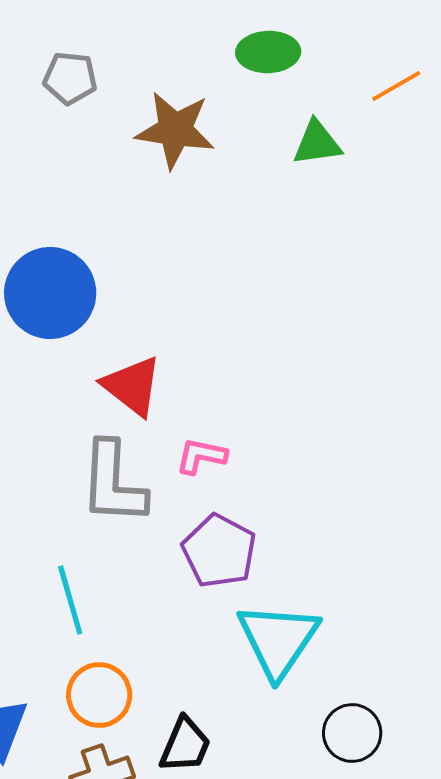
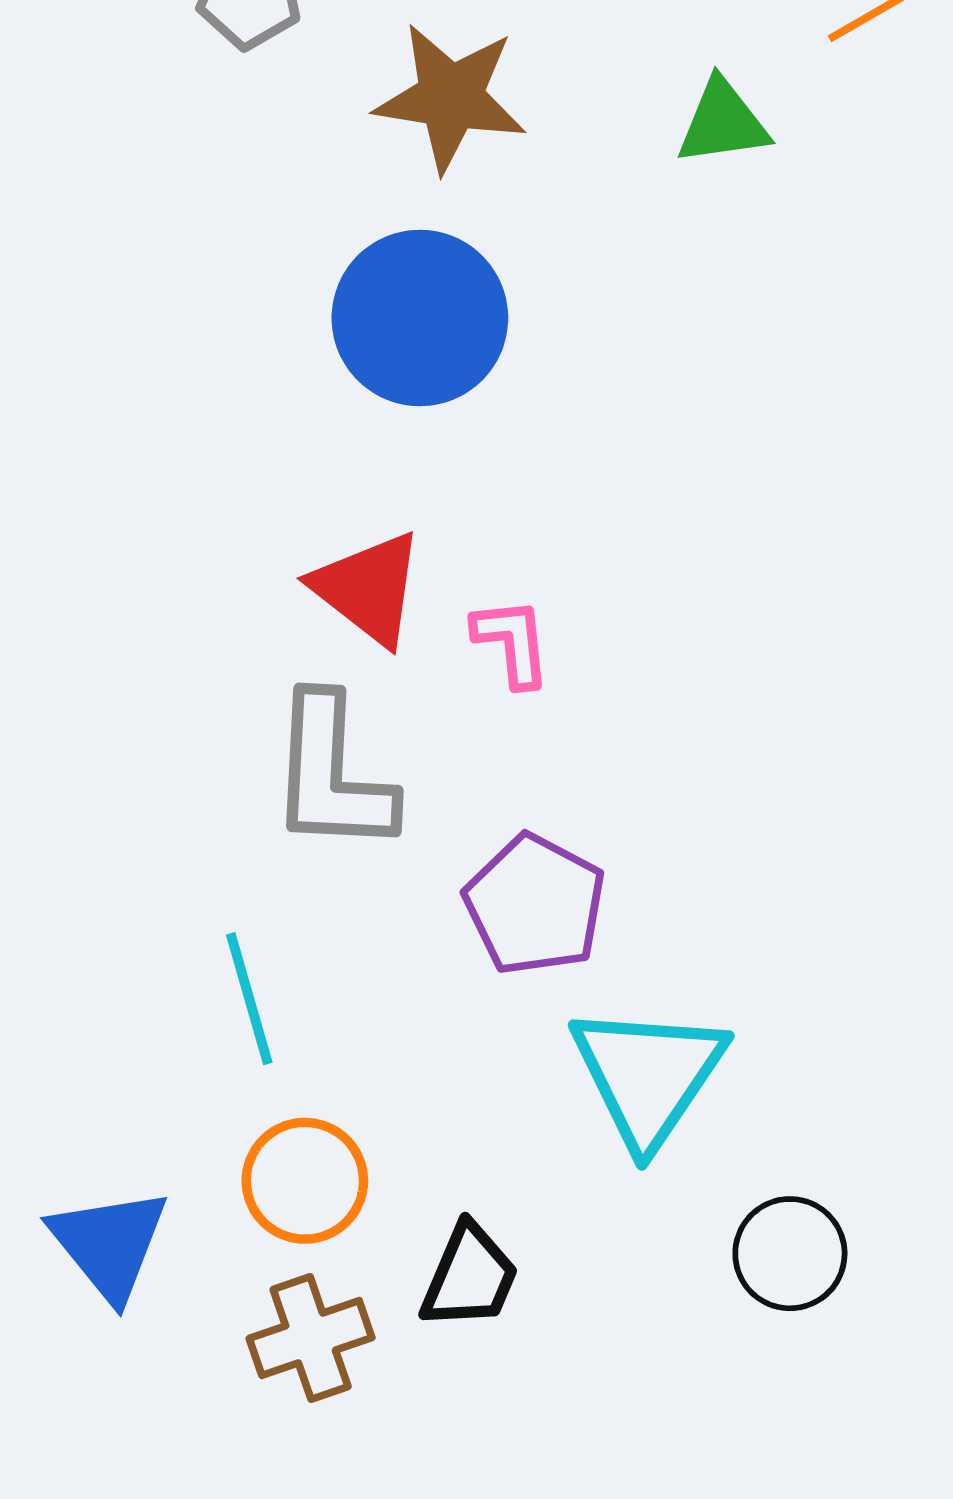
blue circle: (50, 293) -> (420, 318), moved
pink L-shape: (201, 456) -> (512, 642), moved, turned 72

